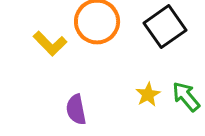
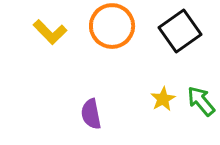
yellow L-shape: (50, 44) -> (50, 32), moved

